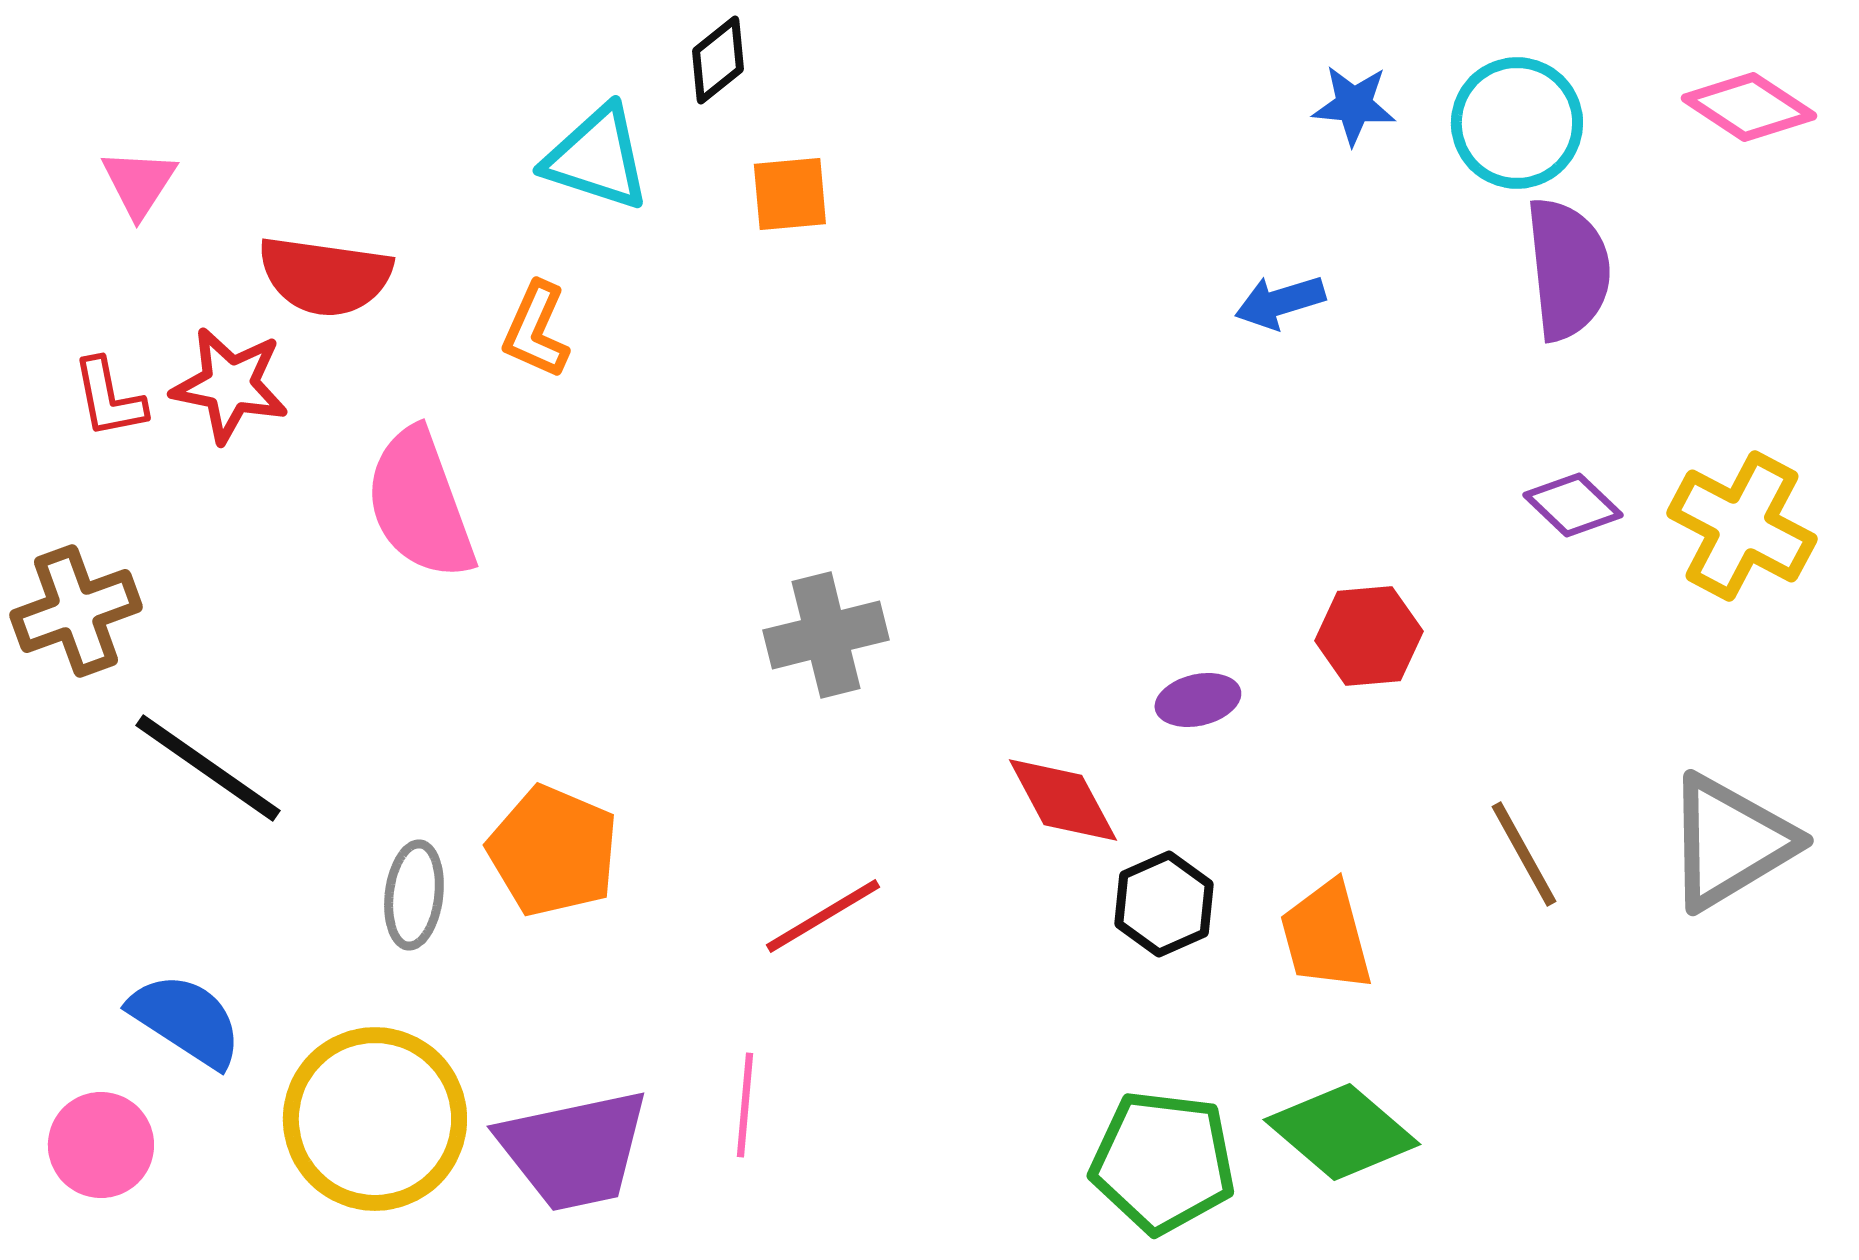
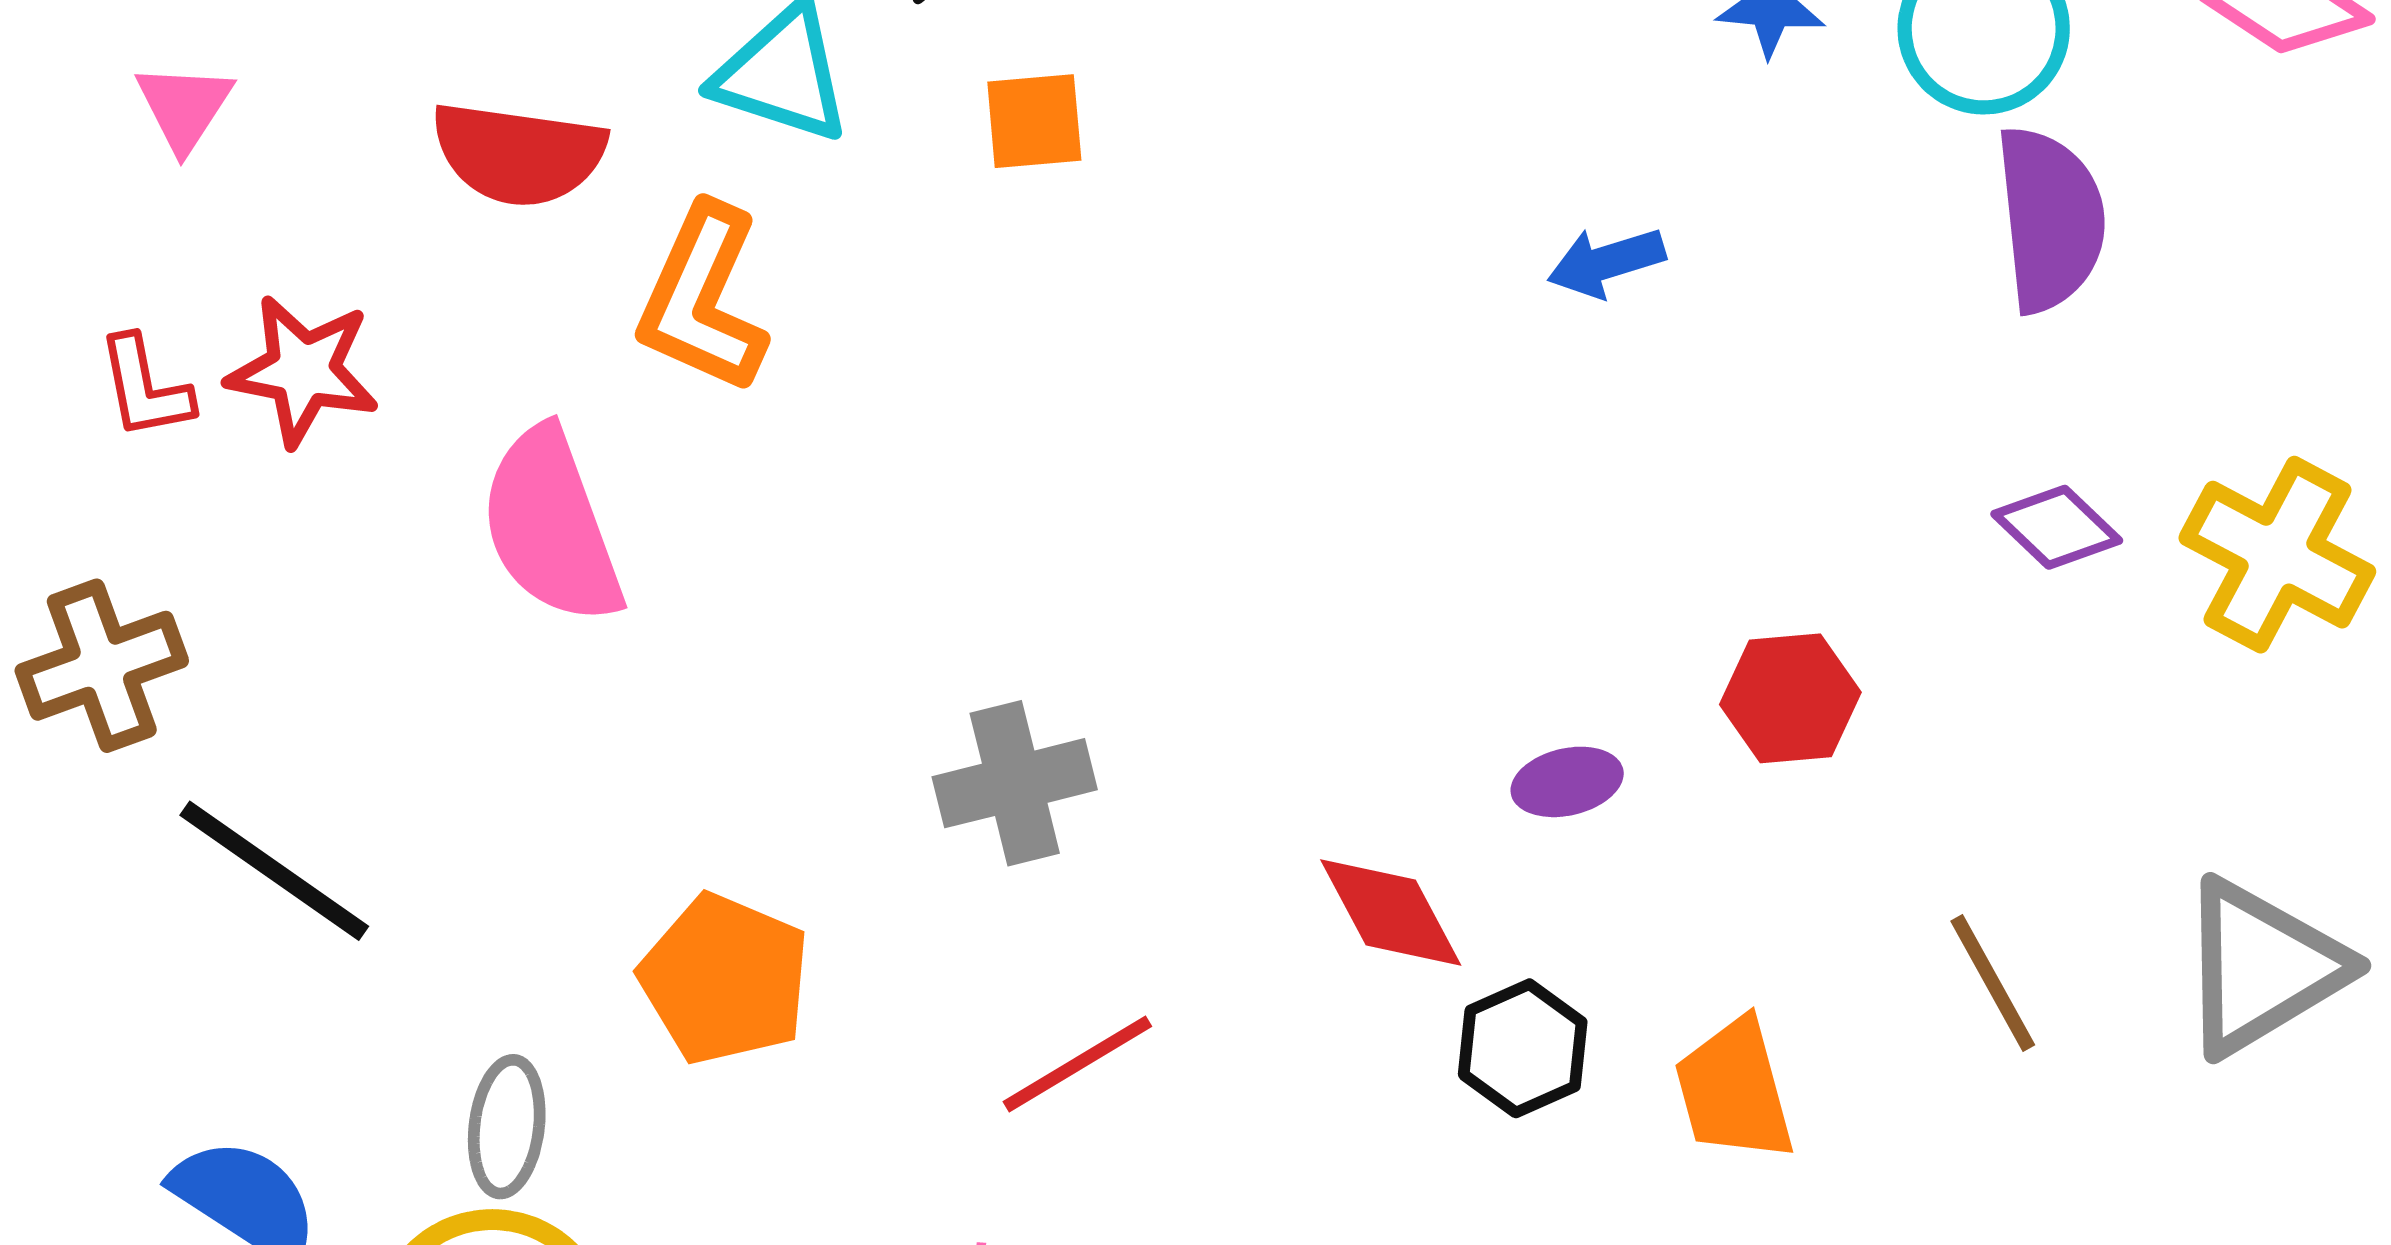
red semicircle: (325, 276) -> (518, 154), moved
blue arrow: (1280, 302) -> (1606, 262), moved
orange L-shape: (536, 330) -> (703, 299), size x1.5
gray cross: (826, 635) -> (1015, 783), moved
gray ellipse: (414, 895) -> (507, 1127), moved

